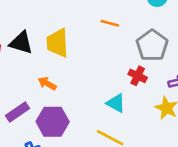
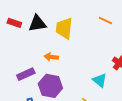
black triangle: (21, 43) -> (37, 23), turned -36
orange arrow: (47, 83) -> (51, 57), turned -32

